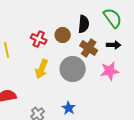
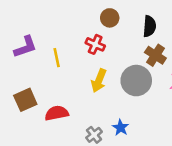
brown circle: (63, 35) -> (110, 18), moved
blue star: (69, 108) -> (121, 128), moved

